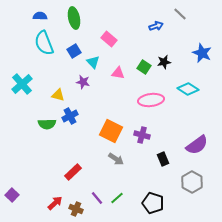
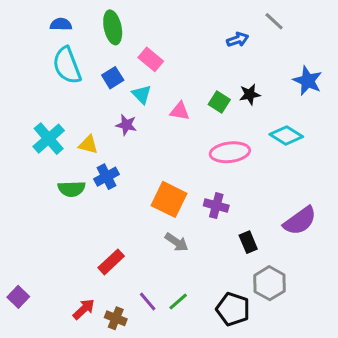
pink rectangle: (109, 39) -> (151, 59), moved
cyan cross: (22, 84) -> (49, 139), moved
gray hexagon: (192, 182) -> (270, 283), moved

